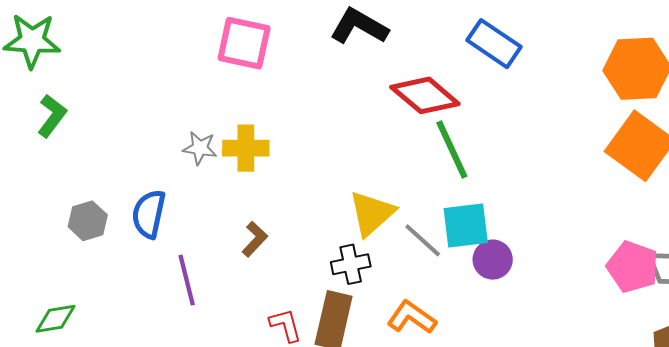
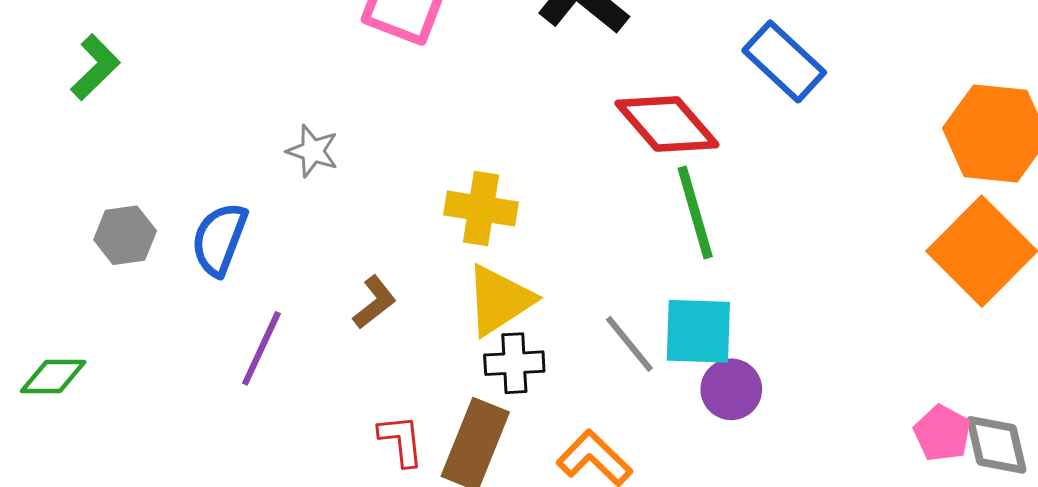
yellow cross: (246, 148) -> (481, 209), moved
yellow triangle: (372, 213) -> (499, 300), moved
pink pentagon: (633, 267) -> (942, 433), size x0.7
purple line: (187, 280) -> (261, 348), turned 30

